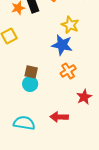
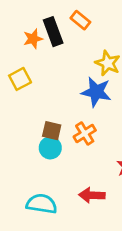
orange cross: (68, 71) -> (85, 134), moved

